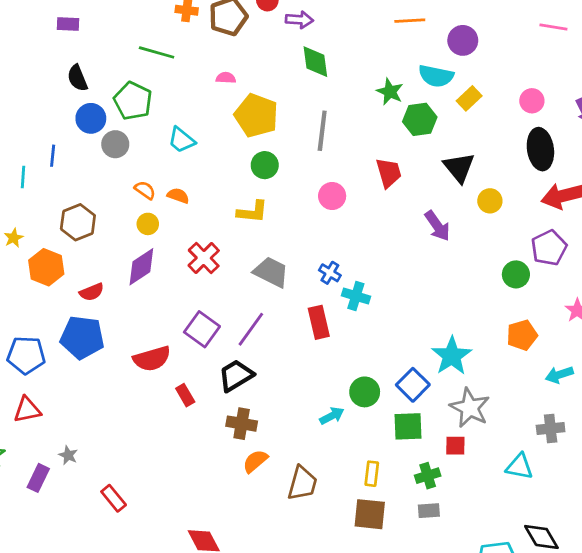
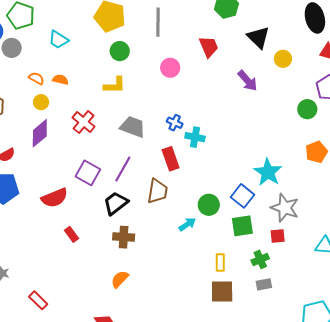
red rectangle: (185, 395) -> (71, 234), moved
orange semicircle: (255, 461) -> (120, 279), moved
brown trapezoid: (302, 483) -> (157, 191), moved

